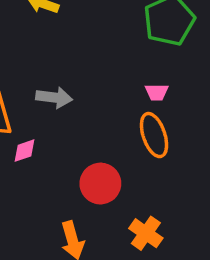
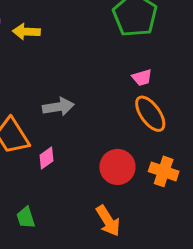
orange cross: (146, 233) -> (164, 171), moved

